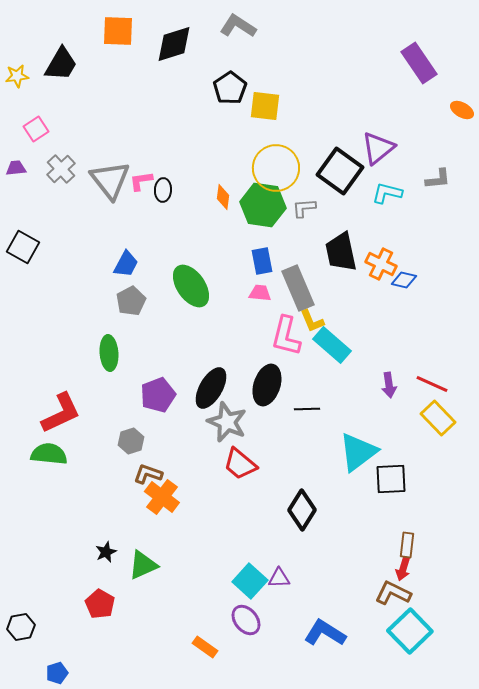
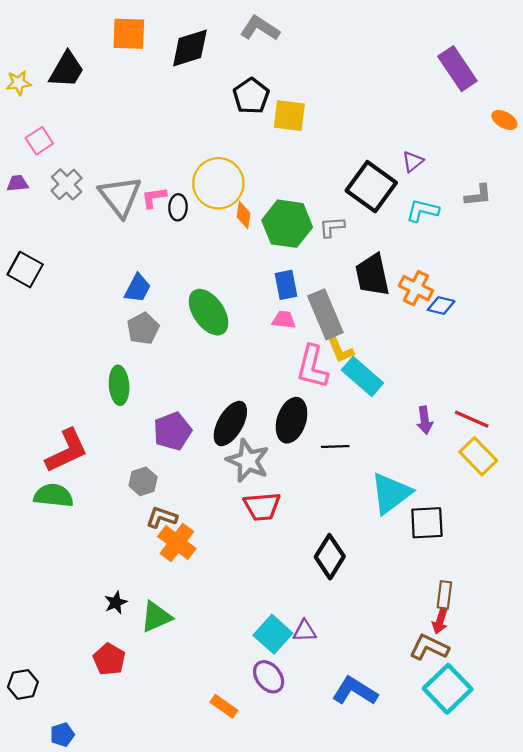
purple triangle: (378, 148) -> (413, 161), size x0.6
yellow circle: (276, 168) -> (218, 183), moved
red trapezoid: (240, 464) -> (262, 506), turned -45

